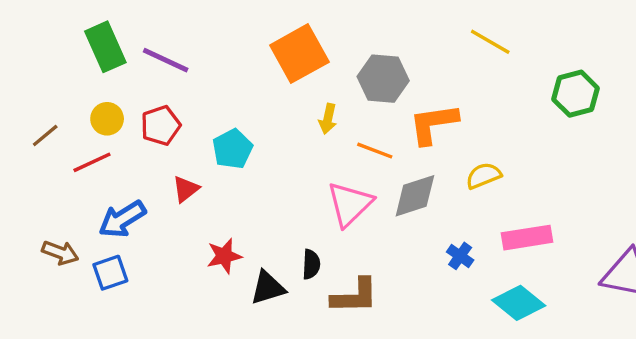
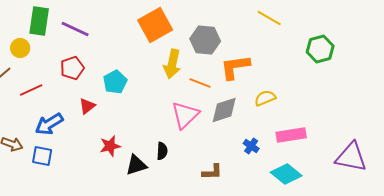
green rectangle: (105, 47) -> (39, 21), turned 32
yellow circle: (107, 119) -> (20, 48), moved
yellow arrow: (328, 119) -> (172, 64), size x1.6
blue square: (110, 273) -> (42, 156), turned 30
brown L-shape: (355, 296) -> (212, 172), moved, size x0.7

